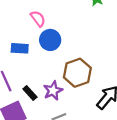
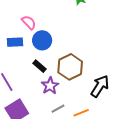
blue rectangle: (20, 48) -> (15, 42), moved
black rectangle: (30, 93) -> (40, 66), moved

